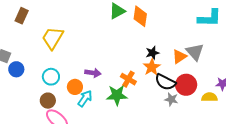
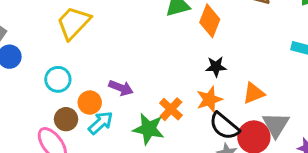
gray triangle: (195, 52) -> (276, 125), moved
black star: (152, 53) -> (216, 67), moved
brown circle: (48, 101) -> (66, 119), moved

